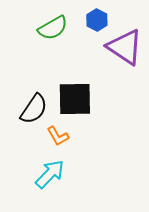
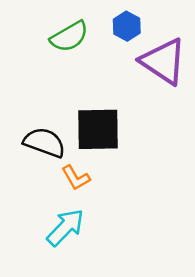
black semicircle: (34, 109) -> (44, 142), turned -104

